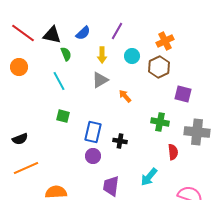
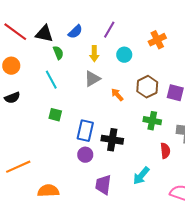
brown hexagon: (159, 67) -> (147, 87), moved
black semicircle: (20, 139) -> (12, 98), moved
black cross: (120, 141) -> (112, 140), size x1.5

